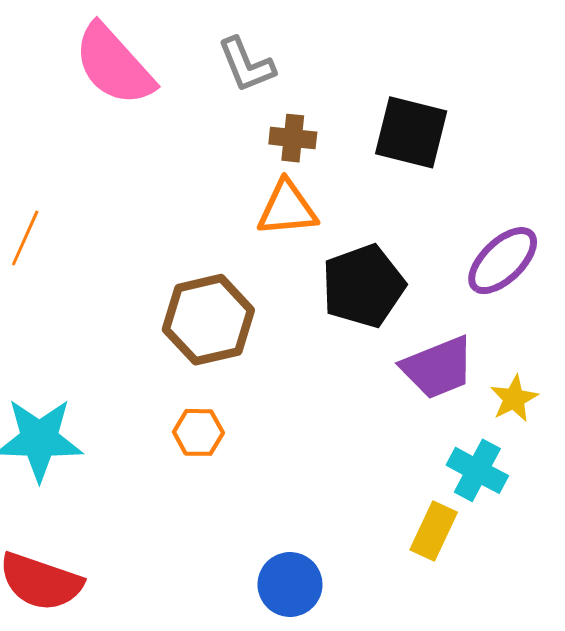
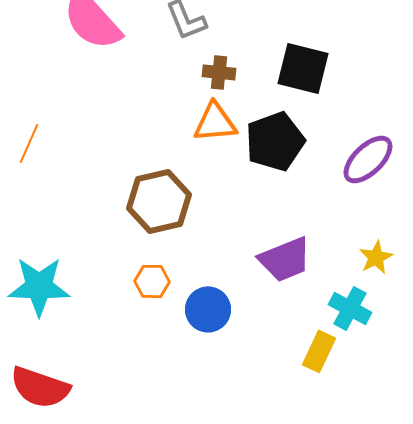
black pentagon: (363, 286) -> (275, 141), moved
purple trapezoid: (438, 368) -> (285, 259), moved
blue circle: (290, 584) -> (208, 309), moved

